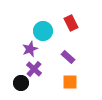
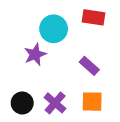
red rectangle: (71, 23) -> (94, 17), turned -56
purple cross: (34, 69) -> (55, 103), moved

